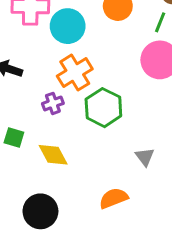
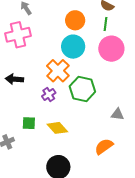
cyan circle: (68, 26) -> (73, 47), moved
gray triangle: (145, 157) -> (117, 114), turned -32

